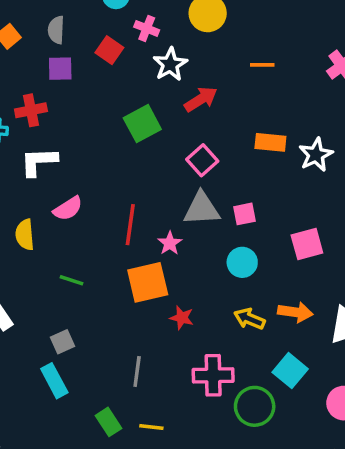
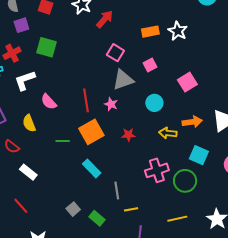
green square: (142, 124) -> (47, 47), moved, turned -30
pink semicircle: (68, 209) -> (49, 102), turned 96
pink square: (245, 214) -> (150, 65), moved
orange square: (148, 282) -> (91, 132), moved
red star: (182, 318) -> (128, 135), moved
gray square: (62, 342) -> (73, 209), moved
gray line: (137, 371) -> (117, 191), moved
cyan rectangle: (54, 381) -> (92, 168), moved
green rectangle: (108, 422) -> (97, 218), moved

